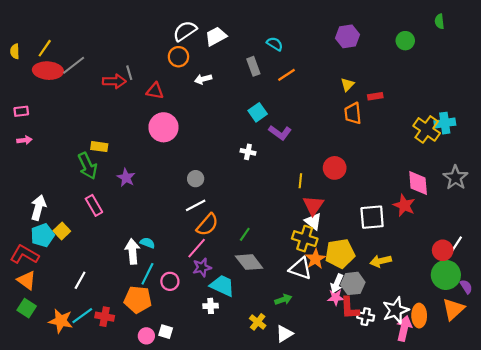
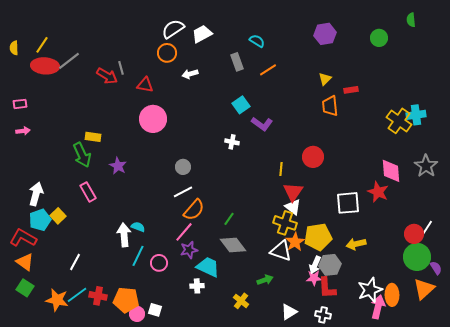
red arrow: (114, 81) -> (107, 76), turned 30
orange pentagon: (138, 300) -> (126, 300), moved
white cross: (366, 317) -> (323, 315), moved
white triangle: (284, 334) -> (289, 312), moved

